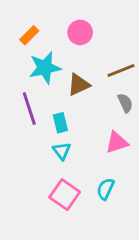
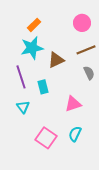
pink circle: (80, 32) -> (82, 23), moved
orange rectangle: (29, 35) -> (34, 25), moved
pink triangle: (117, 142) -> (73, 104), moved
cyan triangle: (62, 151) -> (23, 107), moved

